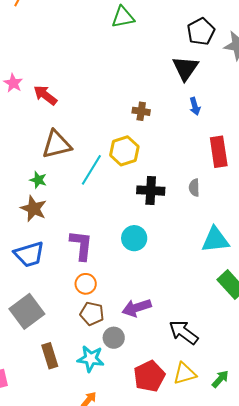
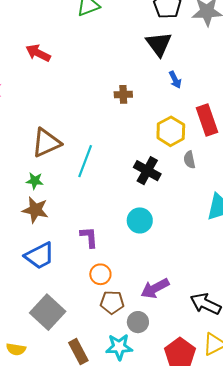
red arrow: (45, 95) -> (38, 53), moved
yellow hexagon: (124, 151) -> (171, 131), moved
black cross: (151, 191) -> (147, 171), turned 36
purple L-shape: (81, 245) -> (89, 237), size x0.7

